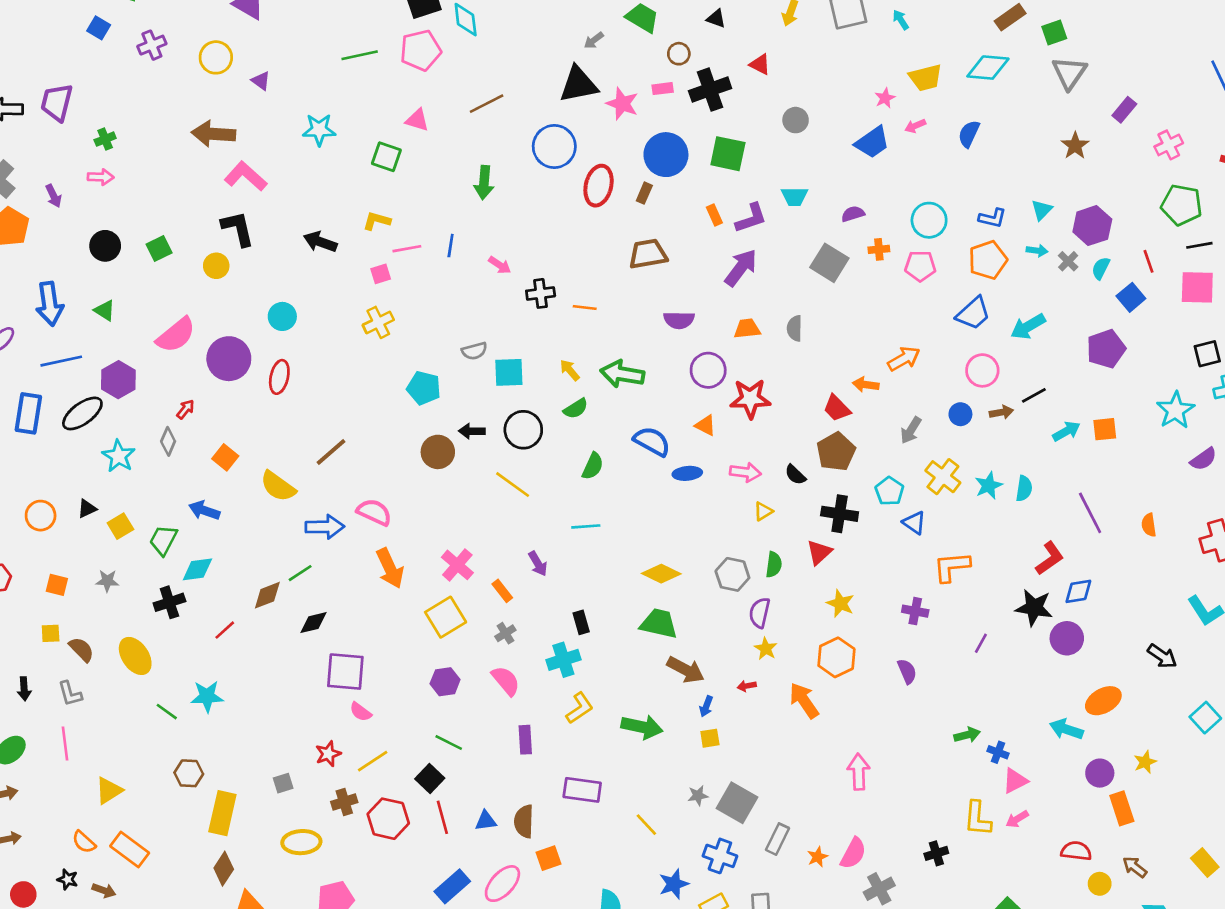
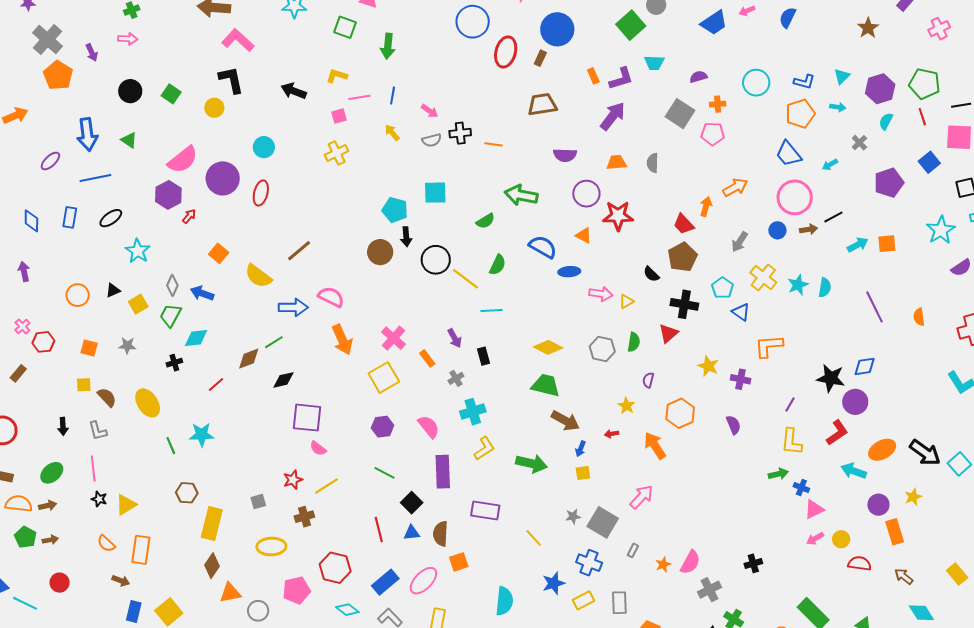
green square: (728, 154) -> (631, 25), moved, turned 36
green arrow: (484, 183) -> (388, 46), moved
green pentagon: (1182, 205) -> (924, 84), moved
green square: (159, 248) -> (171, 94), turned -30
gray cross: (1068, 261) -> (859, 143), moved
pink pentagon: (920, 266) -> (713, 134), moved
blue square: (1131, 297) -> (929, 162), moved
blue trapezoid: (973, 313) -> (789, 154), turned 92
cyan arrow: (1028, 327) -> (830, 165), size x0.6
gray semicircle: (474, 351) -> (432, 140), moved
yellow arrow: (570, 370) -> (392, 133), moved
pink circle: (982, 370) -> (795, 197), size x1.4
purple hexagon: (118, 380) -> (168, 195), moved
orange arrow: (866, 385) -> (706, 207), turned 96
cyan pentagon: (424, 388) -> (395, 210), moved
blue rectangle: (28, 413) -> (70, 217), size x0.7
black ellipse: (82, 413) -> (111, 218), size x0.7
black circle: (523, 430) -> (436, 260), moved
black arrow: (472, 431) -> (406, 237), turned -96
gray diamond: (168, 441) -> (172, 285), moved
pink arrow: (745, 472) -> (601, 294), moved
yellow line: (513, 485) -> (466, 279), moved
red L-shape: (1050, 558) -> (837, 433), moved
black cross: (169, 602) -> (174, 363), size x0.7
yellow star: (840, 603) -> (708, 366), moved
purple semicircle: (760, 613) -> (648, 380), moved, size x0.7
black rectangle: (581, 622) -> (483, 356), moved
gray cross: (505, 633) -> (456, 378), moved
black arrow: (1162, 656) -> (925, 453), moved, size x1.4
green line: (167, 712) -> (171, 446), turned 30
purple rectangle: (525, 740) -> (443, 472), size x1.5
pink arrow: (859, 772) -> (641, 497), moved, turned 44
black square: (430, 779) -> (412, 503), moved
yellow L-shape: (978, 818) -> (791, 442), moved
red hexagon: (388, 819) -> (335, 568), moved
gray rectangle: (778, 839) -> (633, 550), size x0.6
orange rectangle: (130, 850) -> (141, 550), turned 60
black star: (68, 879) -> (99, 499), moved
yellow circle: (1100, 884) -> (841, 539), moved

